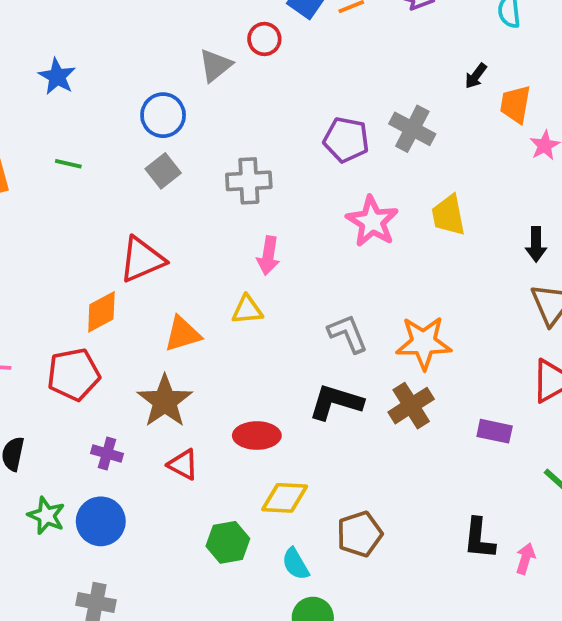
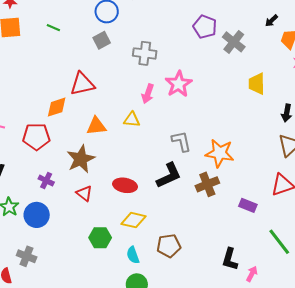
purple pentagon: (346, 140) -> (205, 27), moved
yellow trapezoid: (448, 215) -> (257, 84), moved
pink star: (372, 221) -> (179, 84), moved
black L-shape: (336, 402) -> (169, 175), turned 128

